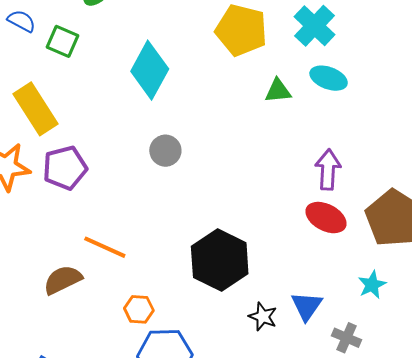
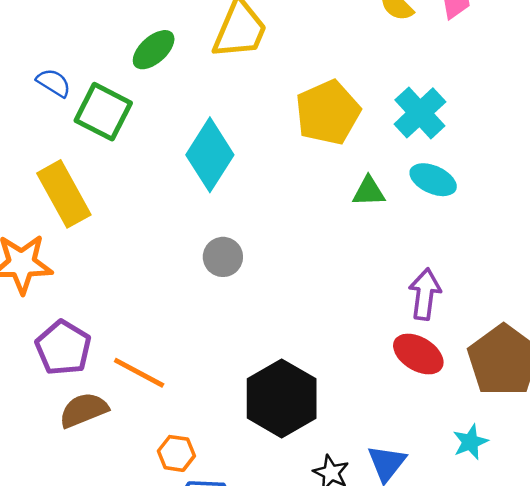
yellow pentagon: (241, 30) -> (328, 112), turned 30
green square: (63, 41) -> (103, 112), size x1.4
purple pentagon: (65, 168) -> (63, 348), moved, turned -30

